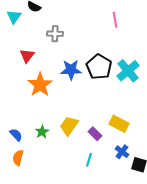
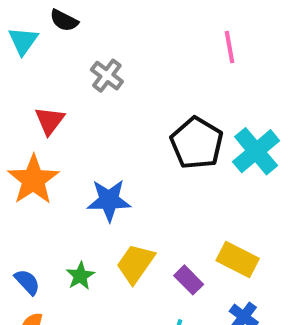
gray cross: (55, 34) -> (107, 76), turned 35
blue star: (71, 70) -> (109, 200), moved
orange star: (40, 85) -> (33, 180), moved

